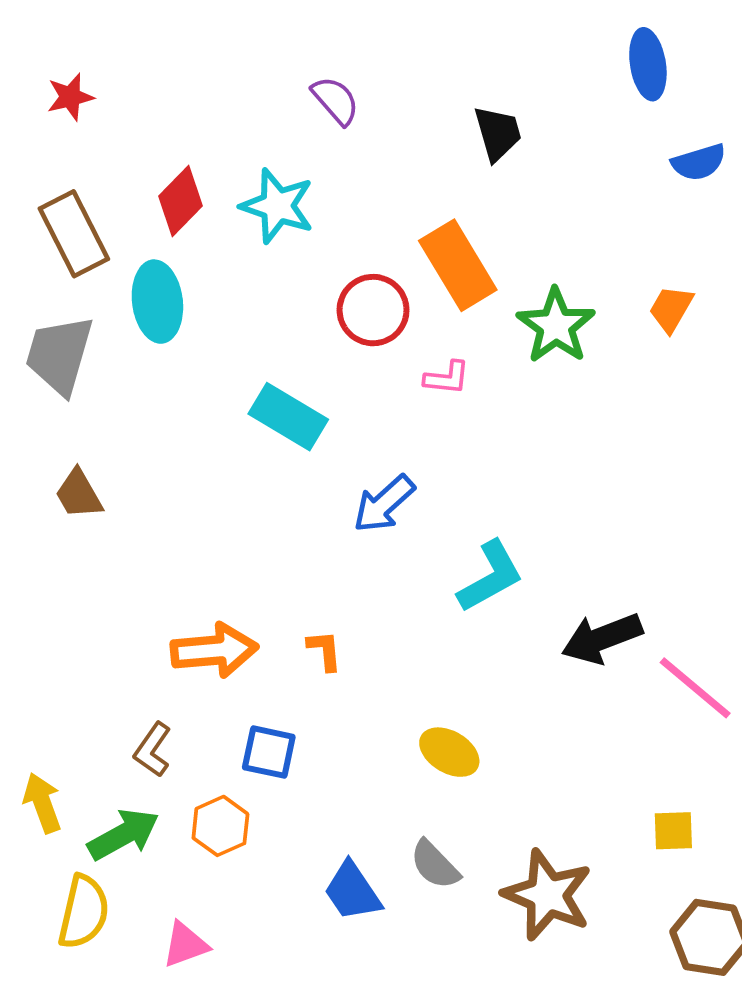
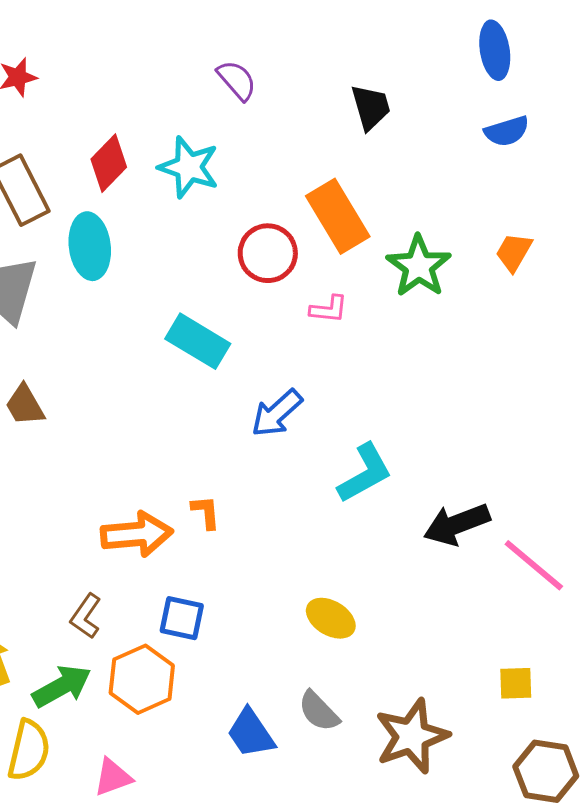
blue semicircle: (699, 162) -> (507, 131), moved
orange L-shape: (325, 650) -> (206, 512), moved
orange hexagon: (220, 826) -> (142, 679), size x1.4
brown star: (547, 895) -> (412, 736), turned 30

